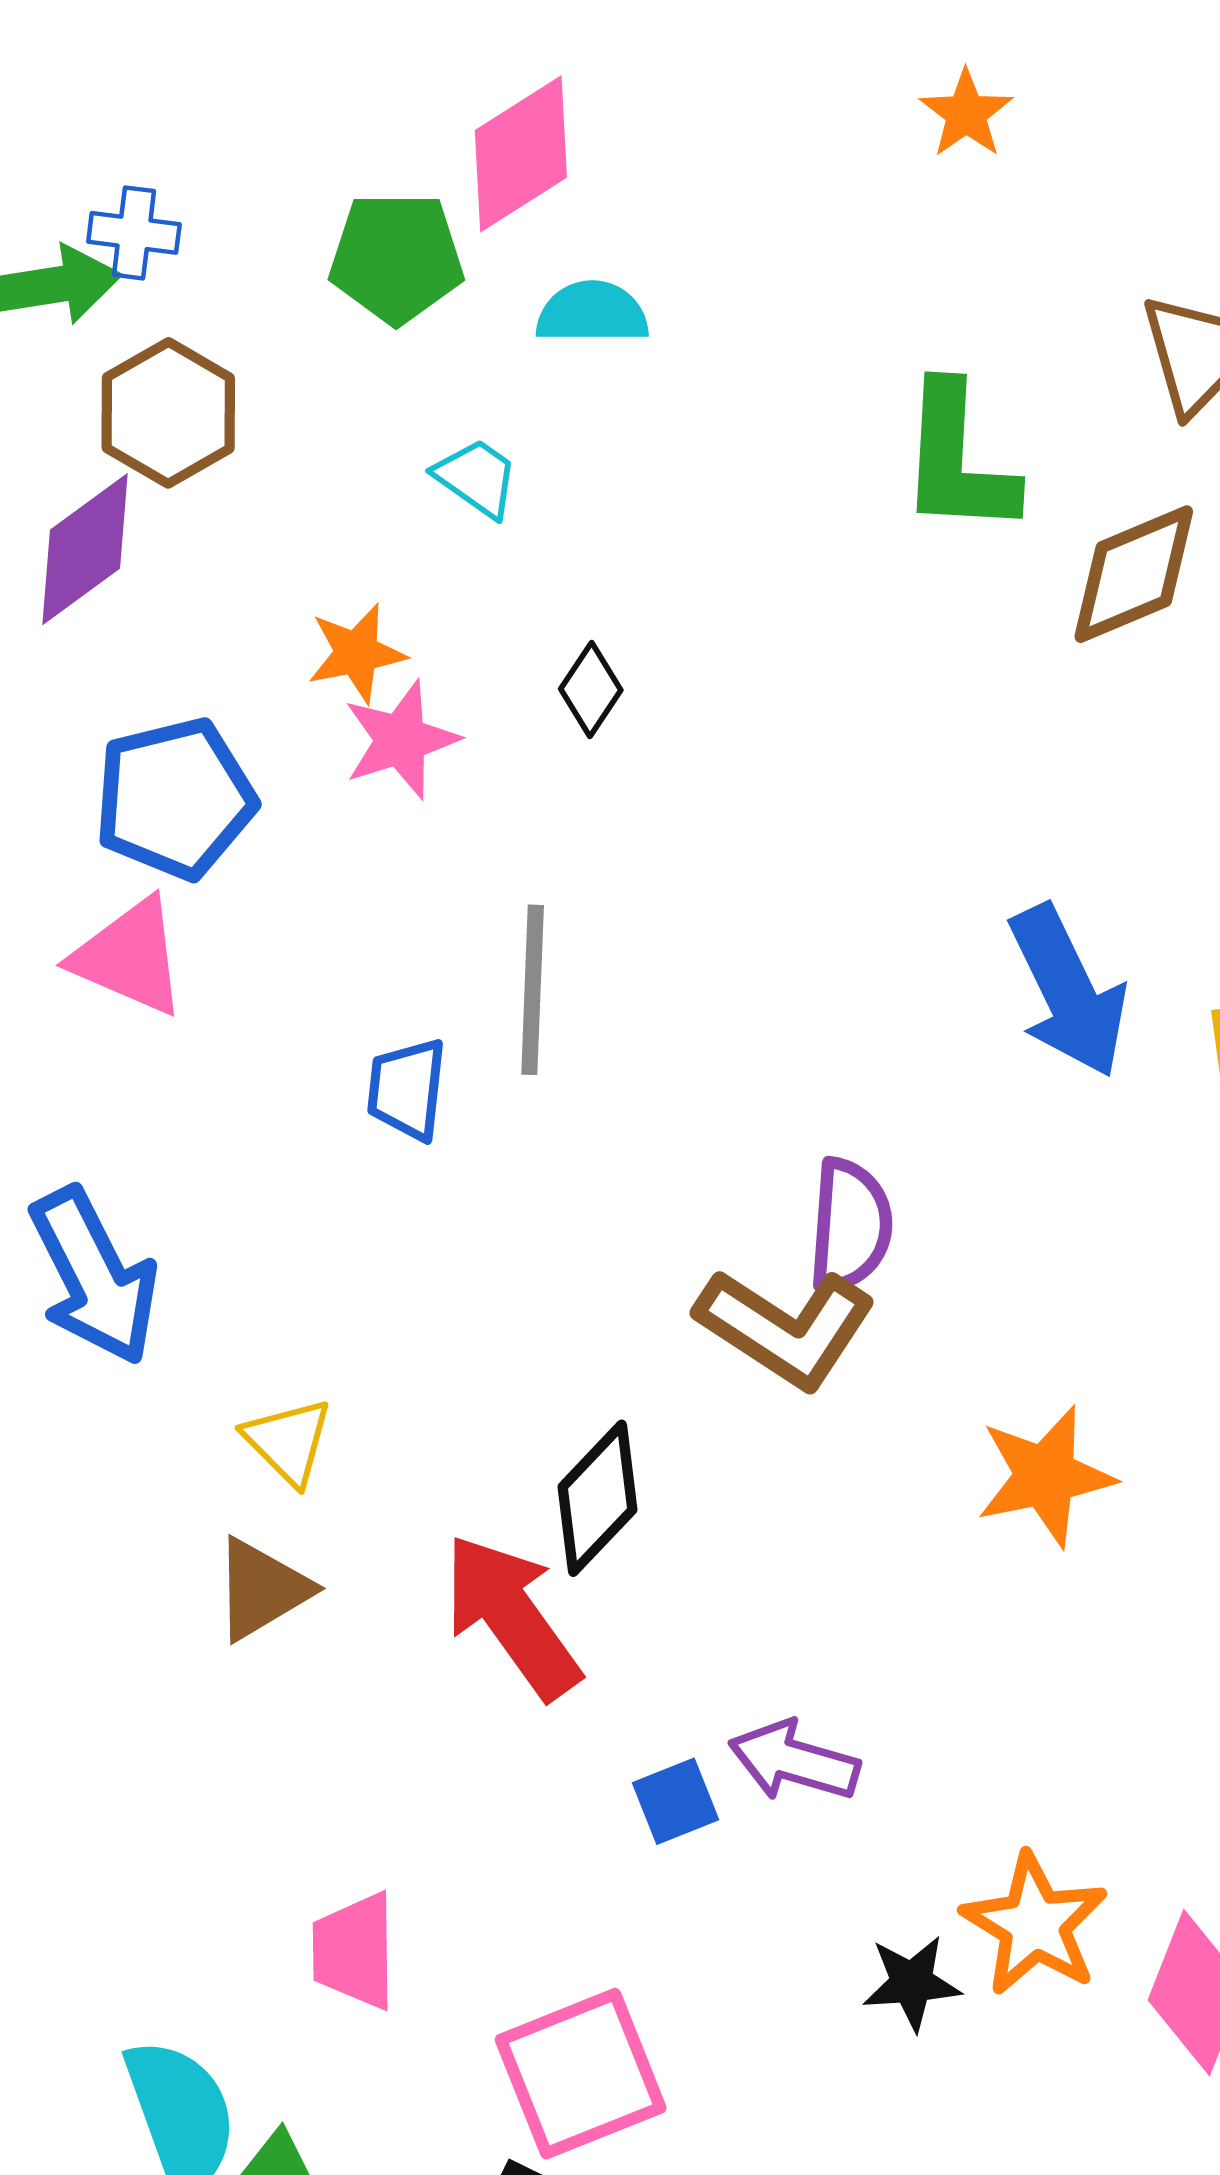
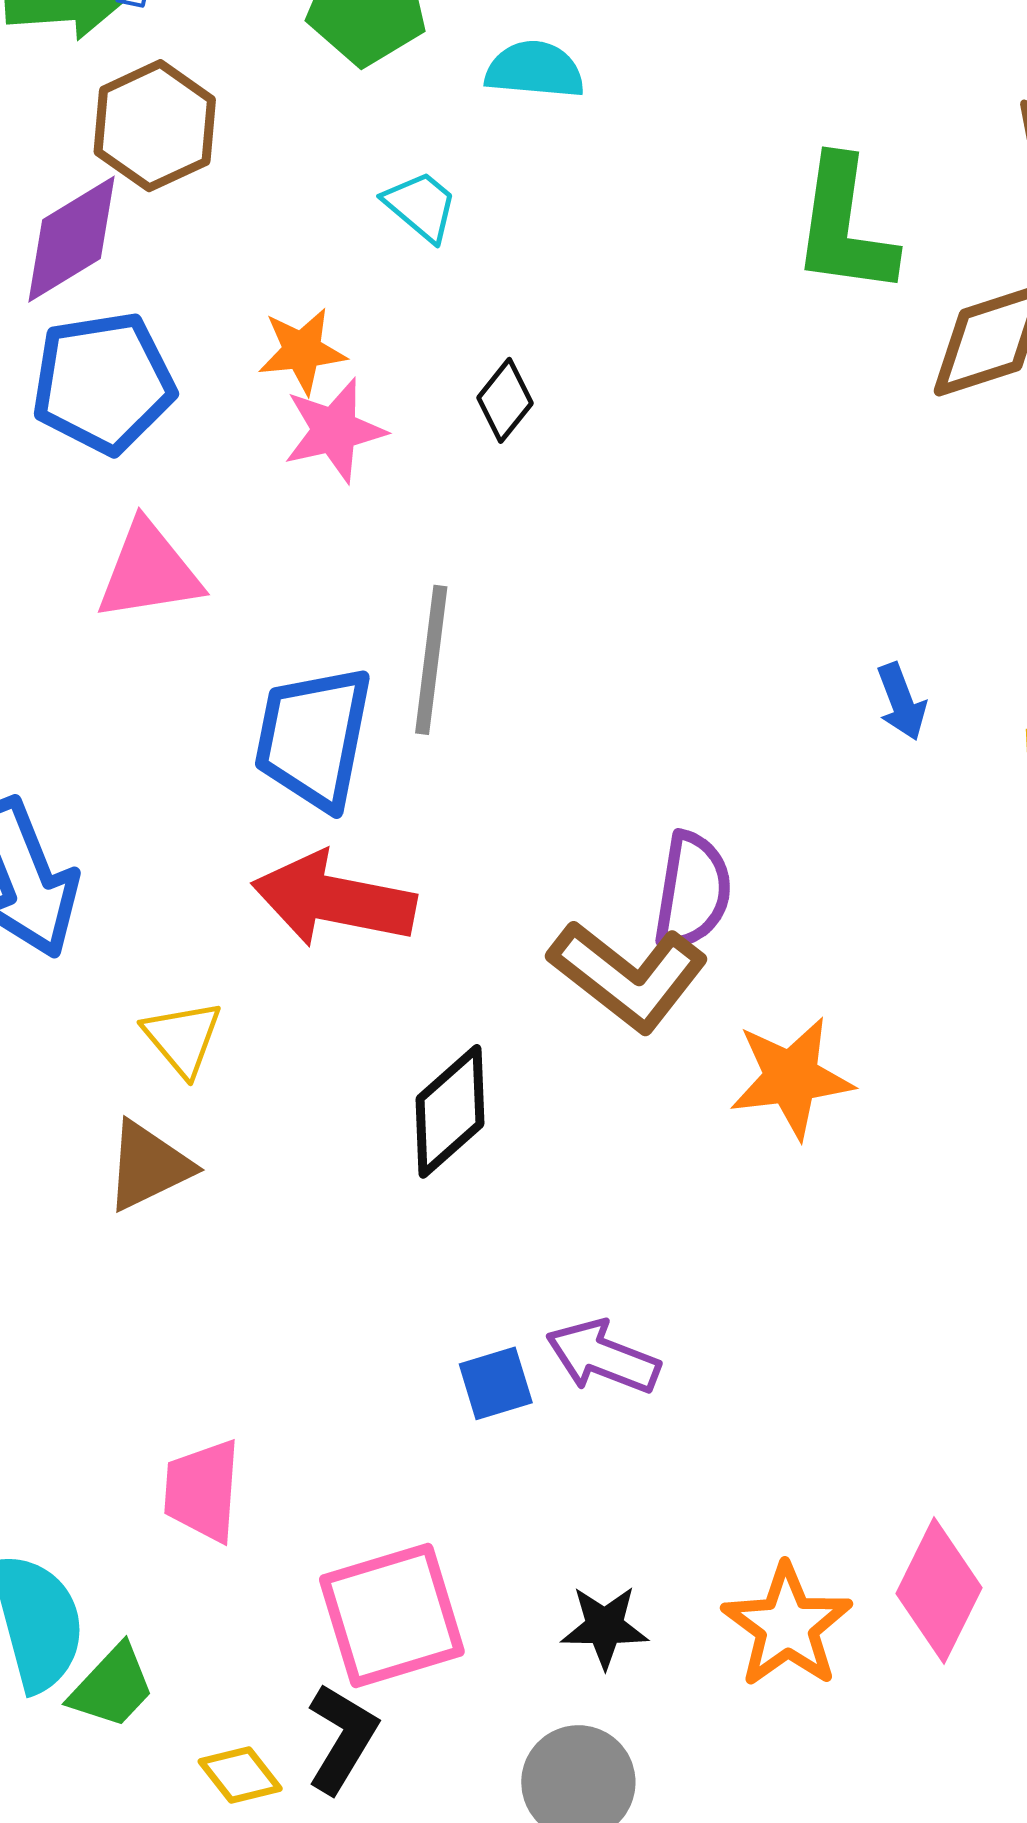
blue pentagon: (175, 799) -> (103, 383), moved
pink triangle: (129, 957) -> (149, 571), moved, turned -37
blue arrow: (1068, 991) -> (901, 702), size x0.5
blue trapezoid: (407, 1089) -> (313, 738), size x1.6
orange star: (1045, 1476) -> (791, 1078), moved
red arrow: (512, 1616) -> (334, 900), moved, turned -48
orange star: (1035, 1924) -> (787, 1626), moved
black star: (912, 1983) -> (605, 1627), moved

